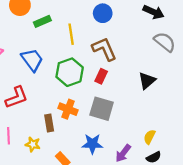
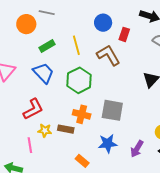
green rectangle: (42, 21) -> (47, 46), moved
red rectangle: (101, 76) -> (124, 34), moved
brown rectangle: (49, 123) -> (66, 129), turned -63
yellow star: (33, 144) -> (45, 130), moved

